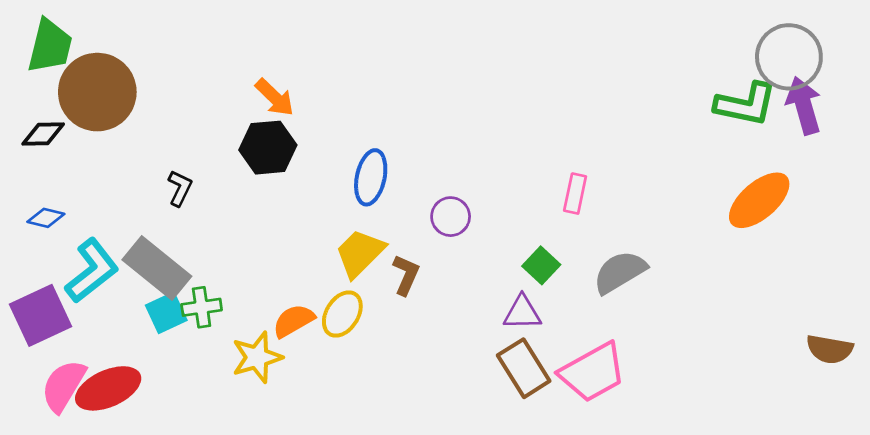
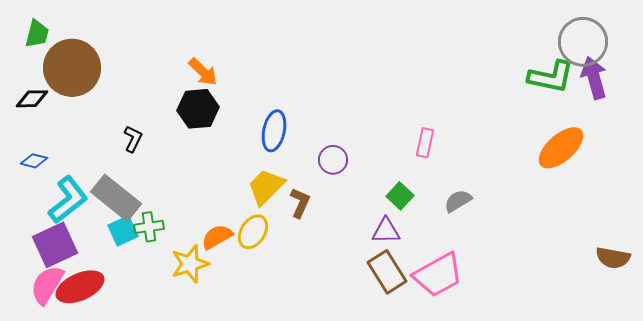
green trapezoid: (50, 46) -> (37, 34), size x0.7
gray semicircle: (620, 272) -> (458, 201), size x0.7
purple square: (40, 315) -> (55, 245), moved

